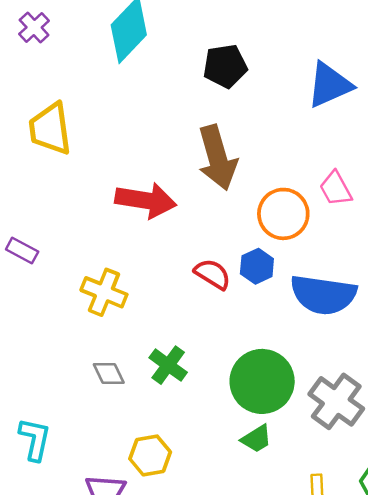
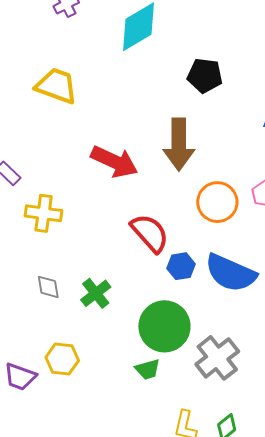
yellow trapezoid: (50, 129) -> (56, 86), turned 102
blue hexagon: (257, 266) -> (181, 266), moved
red semicircle: (213, 274) -> (150, 233), size x1.4
yellow cross: (104, 292) -> (44, 213), moved, turned -30

